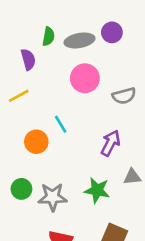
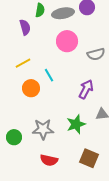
yellow line: (19, 96) -> (23, 63), moved
green circle: (21, 189) -> (14, 137), moved
green star: (97, 190) -> (76, 124), turned -30

